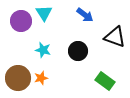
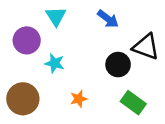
purple circle: (21, 21) -> (27, 40), moved
black circle: (78, 51) -> (118, 65), moved
orange star: (41, 78) -> (79, 99), moved

